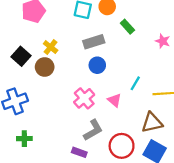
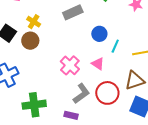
blue circle: (97, 65) -> (99, 34), moved
green cross: (24, 139) -> (34, 105), moved, size x1.6
red circle: (122, 146) -> (107, 93), moved

